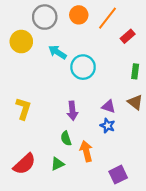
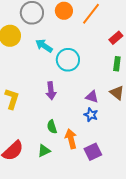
red rectangle: (128, 36) -> (116, 38), moved
purple arrow: (72, 111) -> (51, 91), moved
purple square: (118, 175) -> (93, 152), moved

